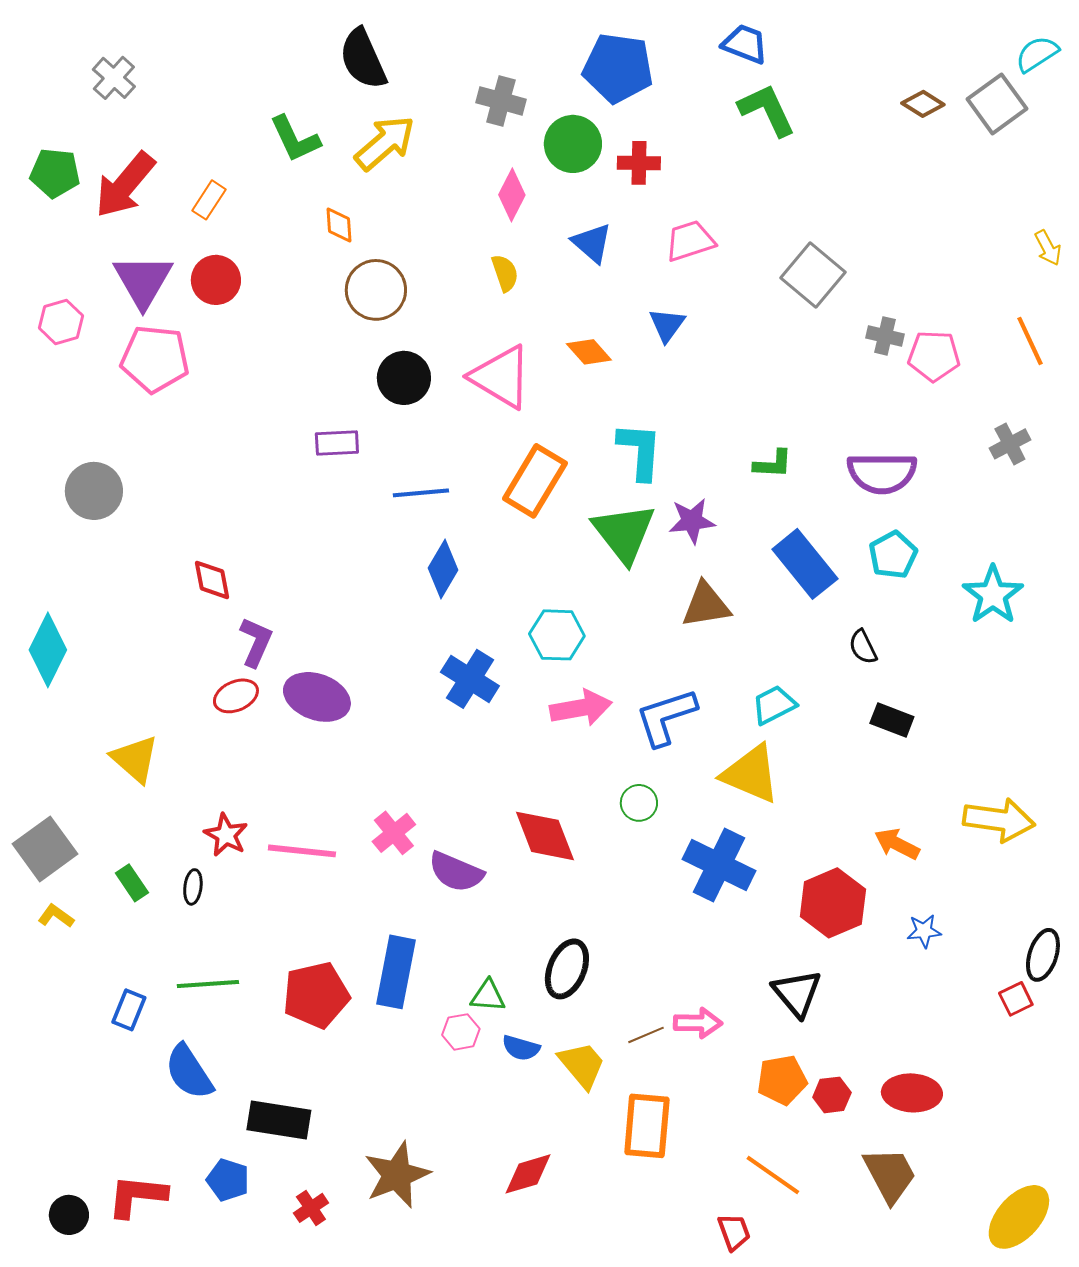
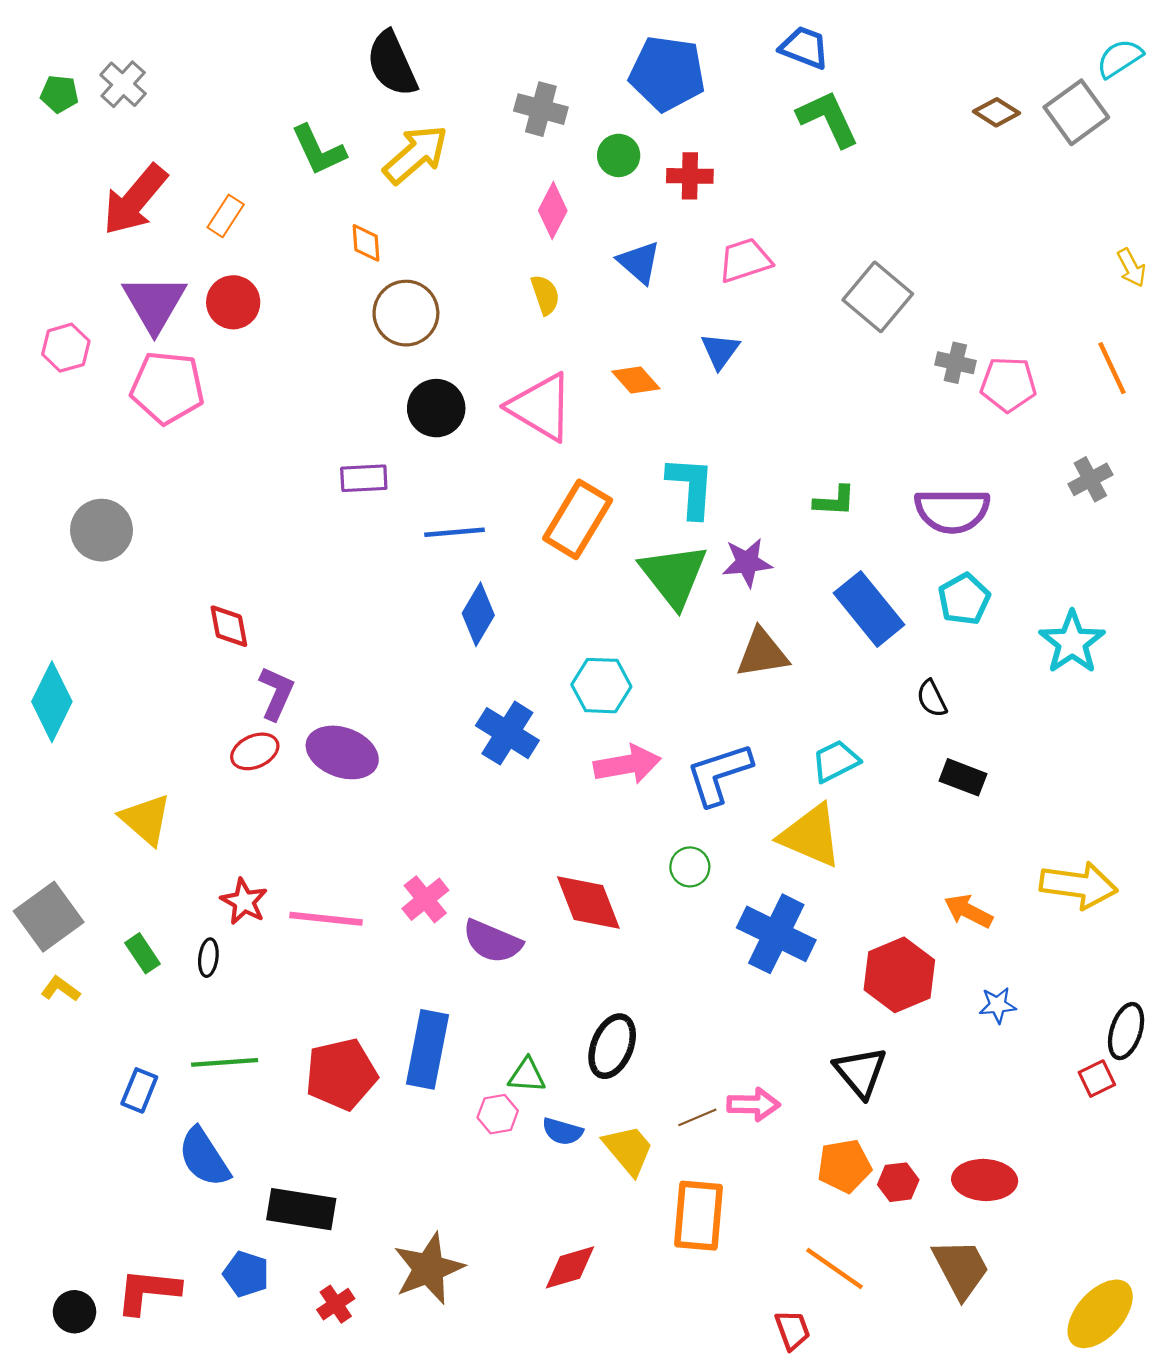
green circle: (573, 144) -> (619, 155), size x0.7
green pentagon: (55, 173) -> (59, 94), moved, size x0.7

